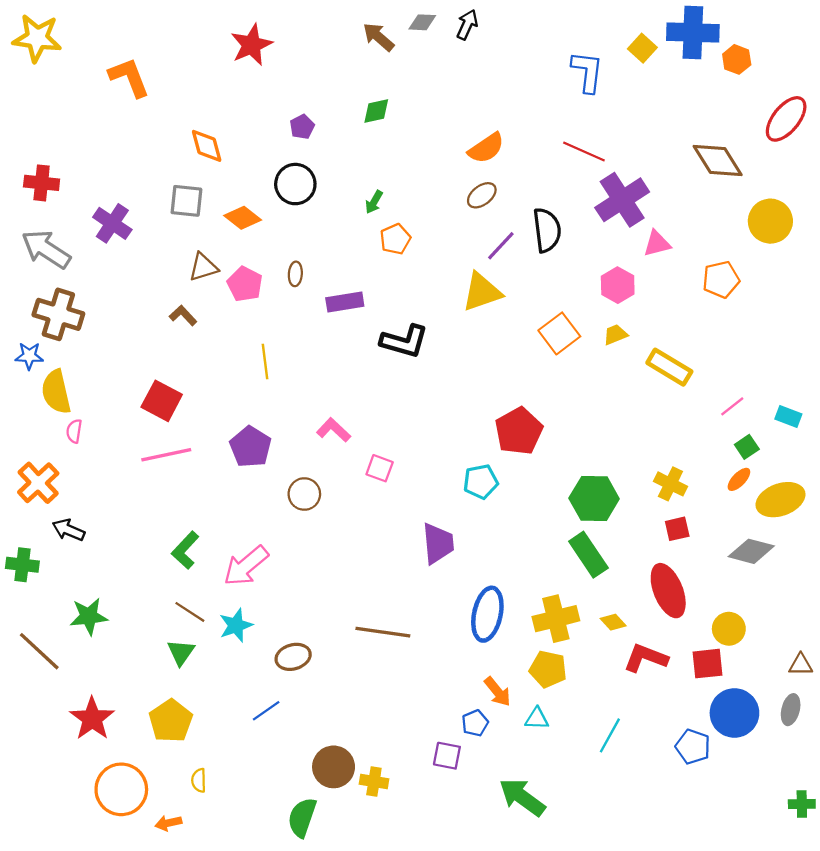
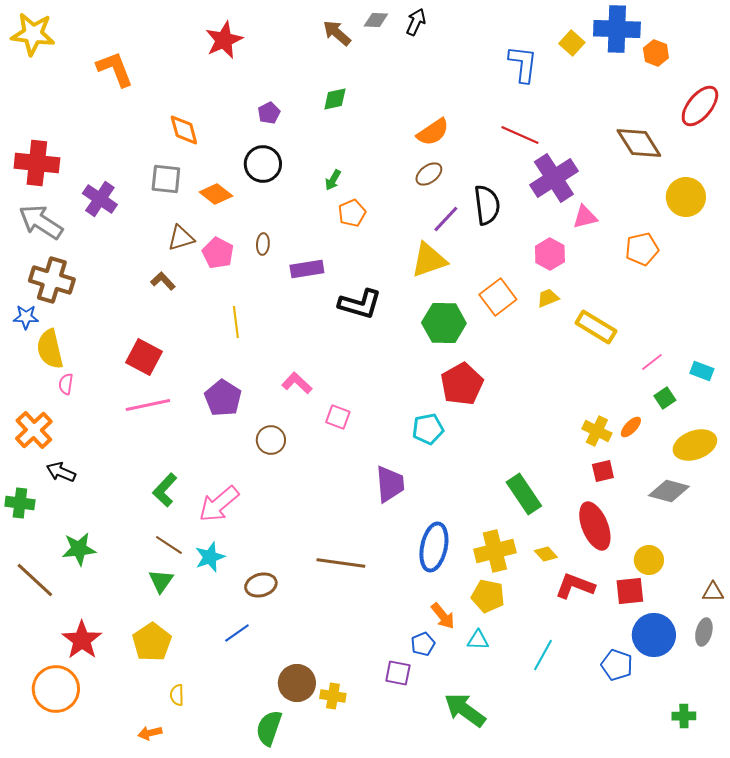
red cross: (42, 183) -> (37, 163), size x1.4
orange ellipse: (739, 479) -> (631, 427), moved
green hexagon: (594, 498) -> (444, 323), moved
orange circle: (121, 789) -> (56, 689), moved
green cross: (802, 804) -> (684, 716), moved

